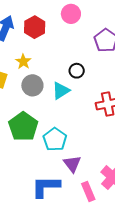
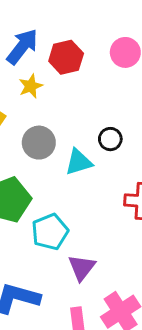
yellow star: (23, 62) -> (31, 86), moved
purple triangle: (72, 164) -> (82, 268), moved

